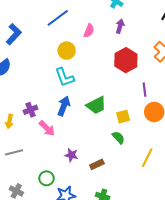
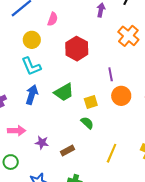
purple arrow: (120, 26) -> (101, 10), moved
red hexagon: (126, 60) -> (77, 49), moved
pink arrow: (47, 128) -> (17, 131), moved, turned -42
yellow line: (147, 158) -> (112, 153), moved
green circle: (46, 178) -> (11, 162), moved

